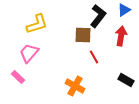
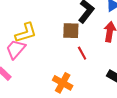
yellow L-shape: (37, 24) -> (26, 33), moved

